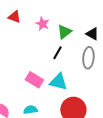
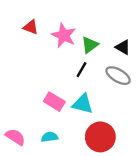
pink star: (42, 24) -> (64, 35), size x1.5
gray ellipse: (88, 58) -> (118, 76), turned -65

